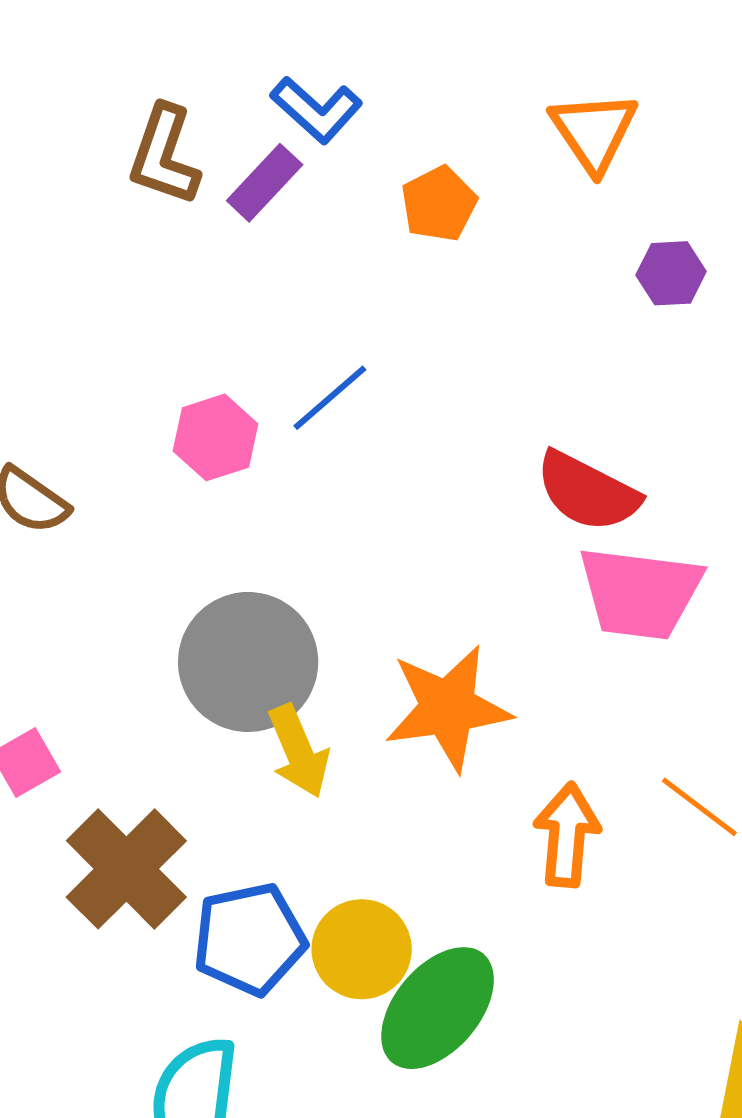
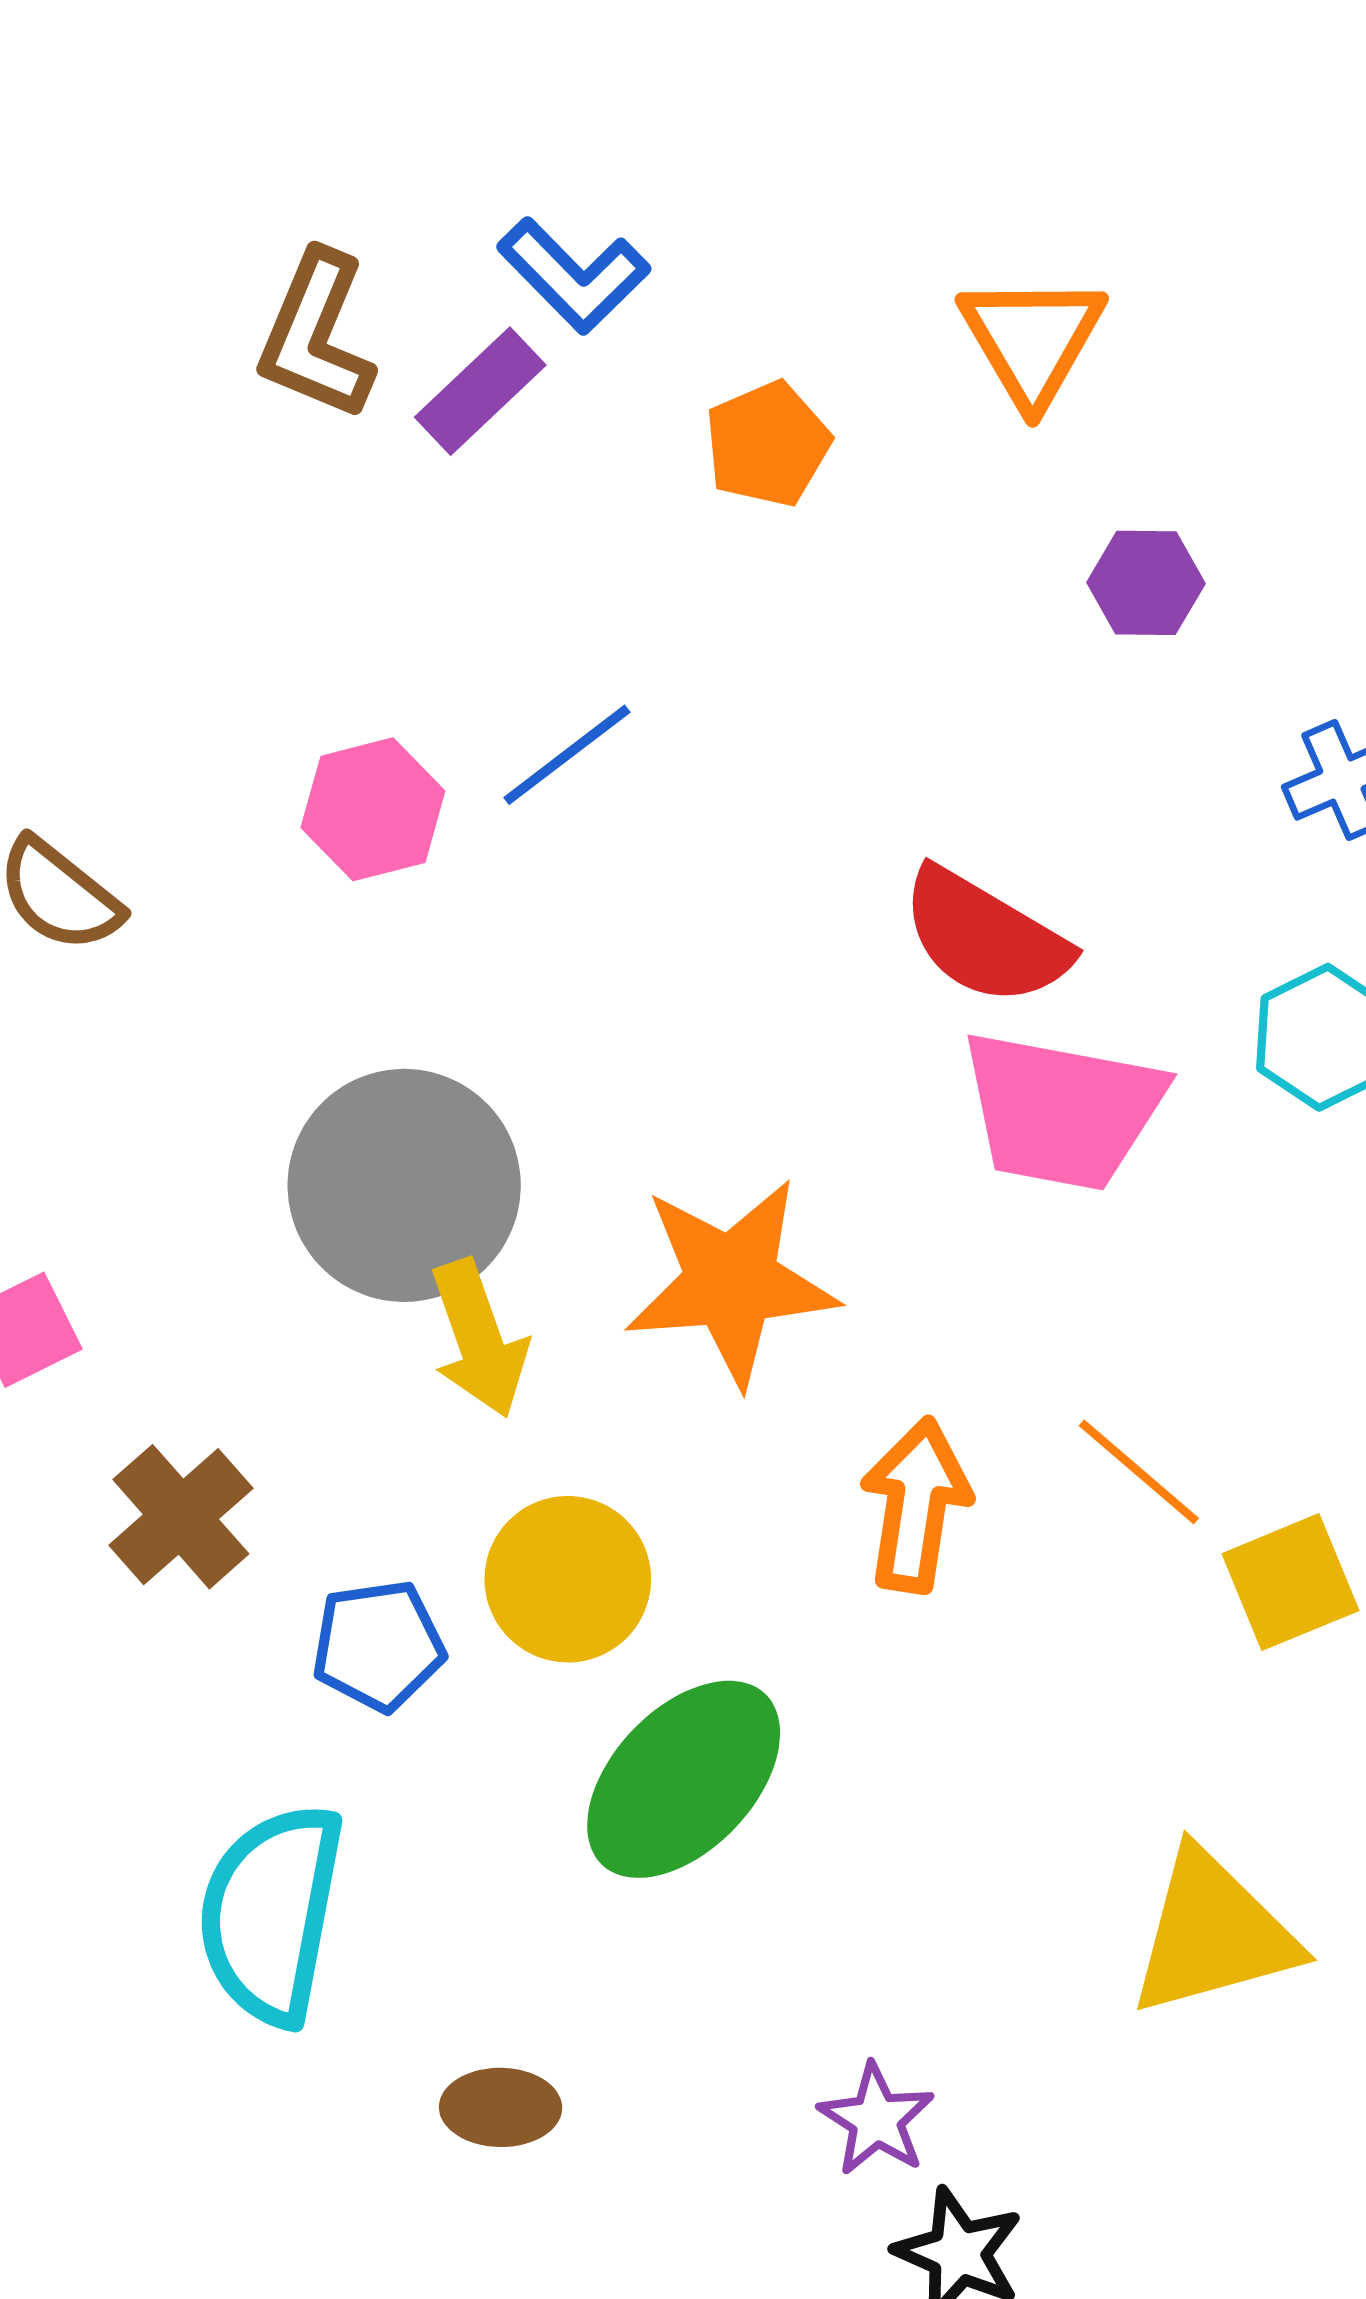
brown cross: (126, 869) -> (181, 1517), size x0.7
blue pentagon: (249, 939) -> (378, 1646), size x0.7
yellow circle: (362, 949) -> (568, 1579), moved

